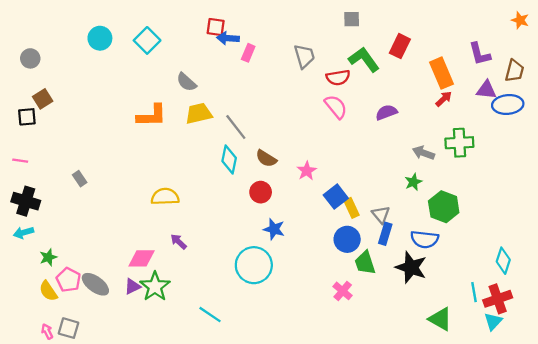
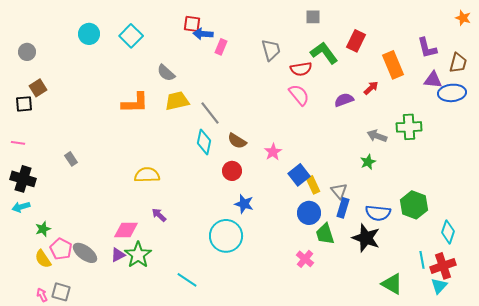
red arrow: (444, 99) -> (371, 88), moved
green hexagon: (444, 207) -> (414, 205), moved

